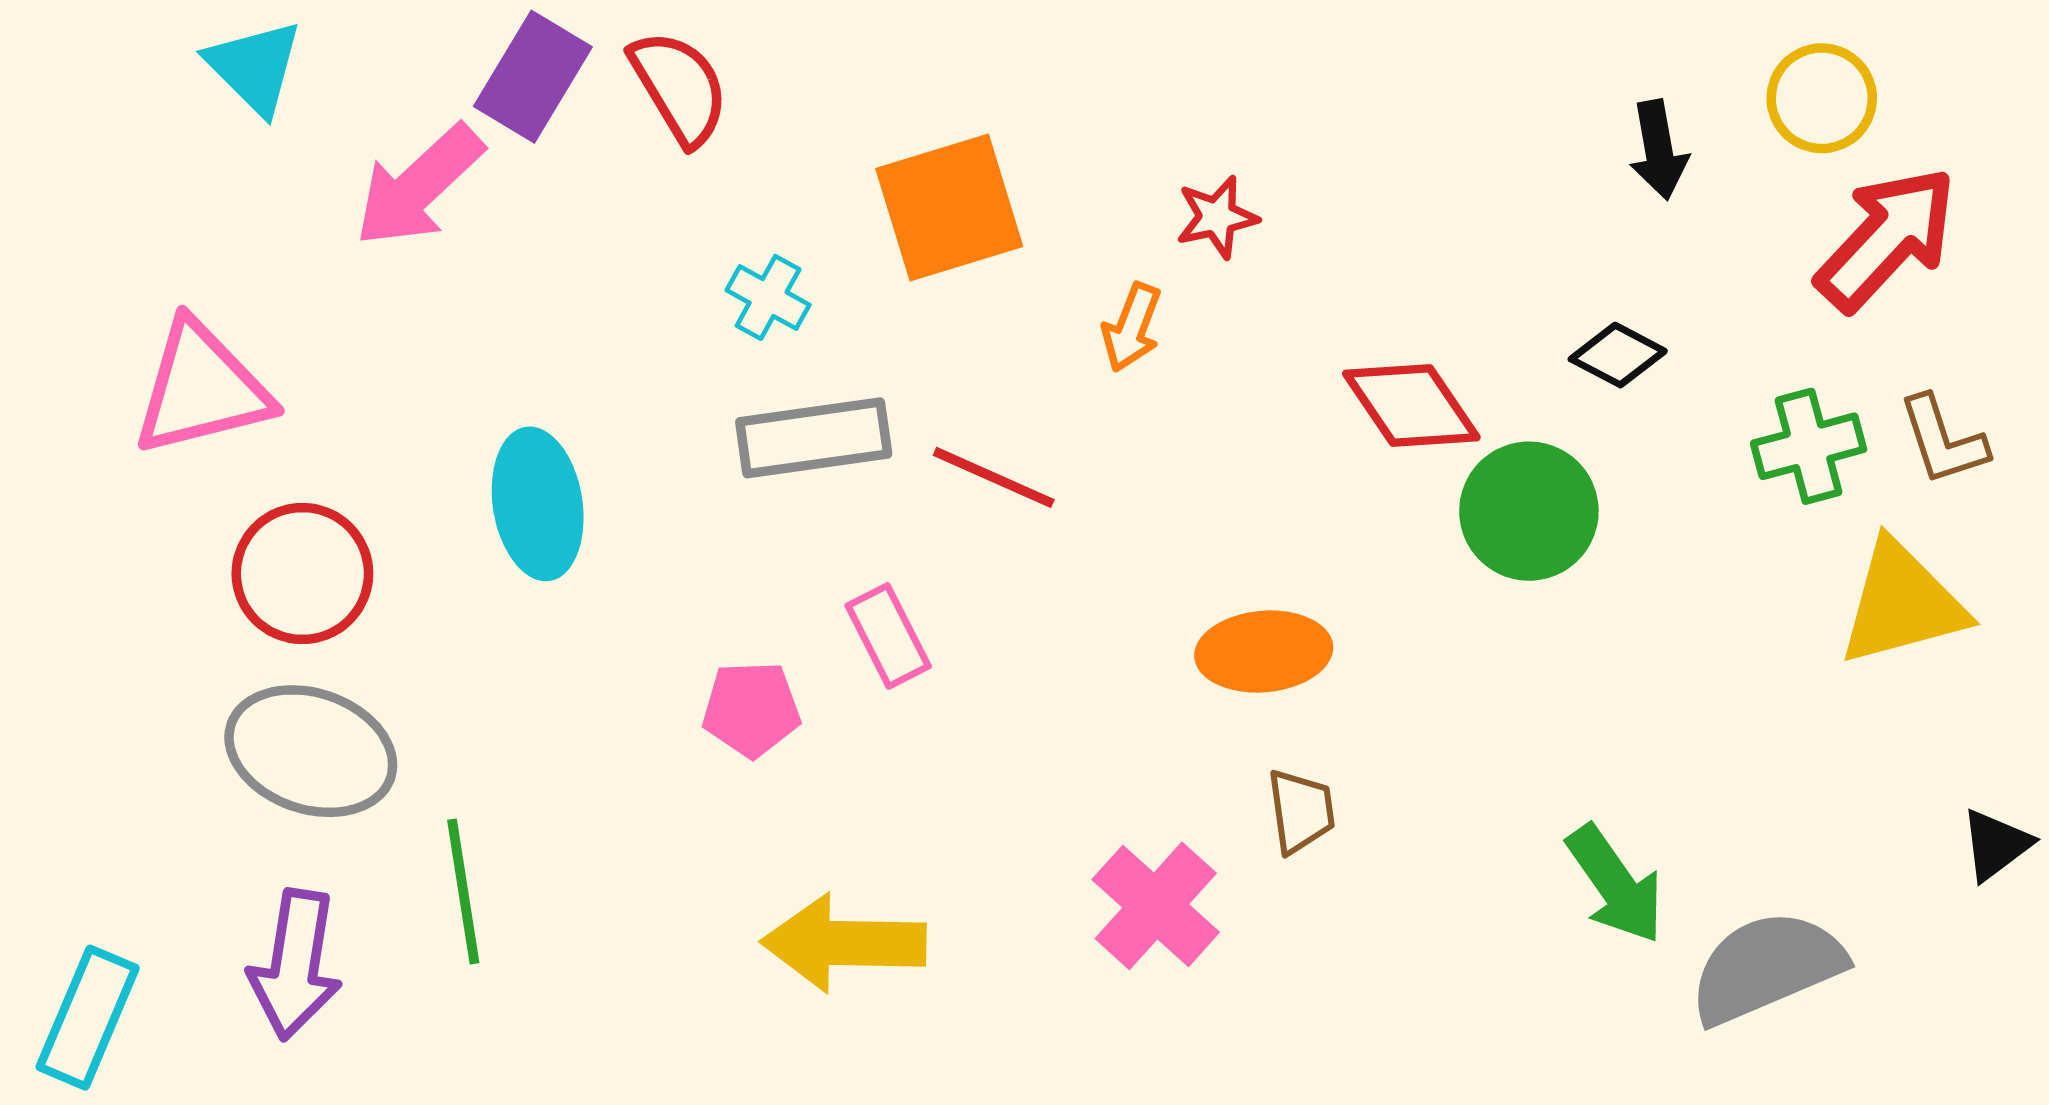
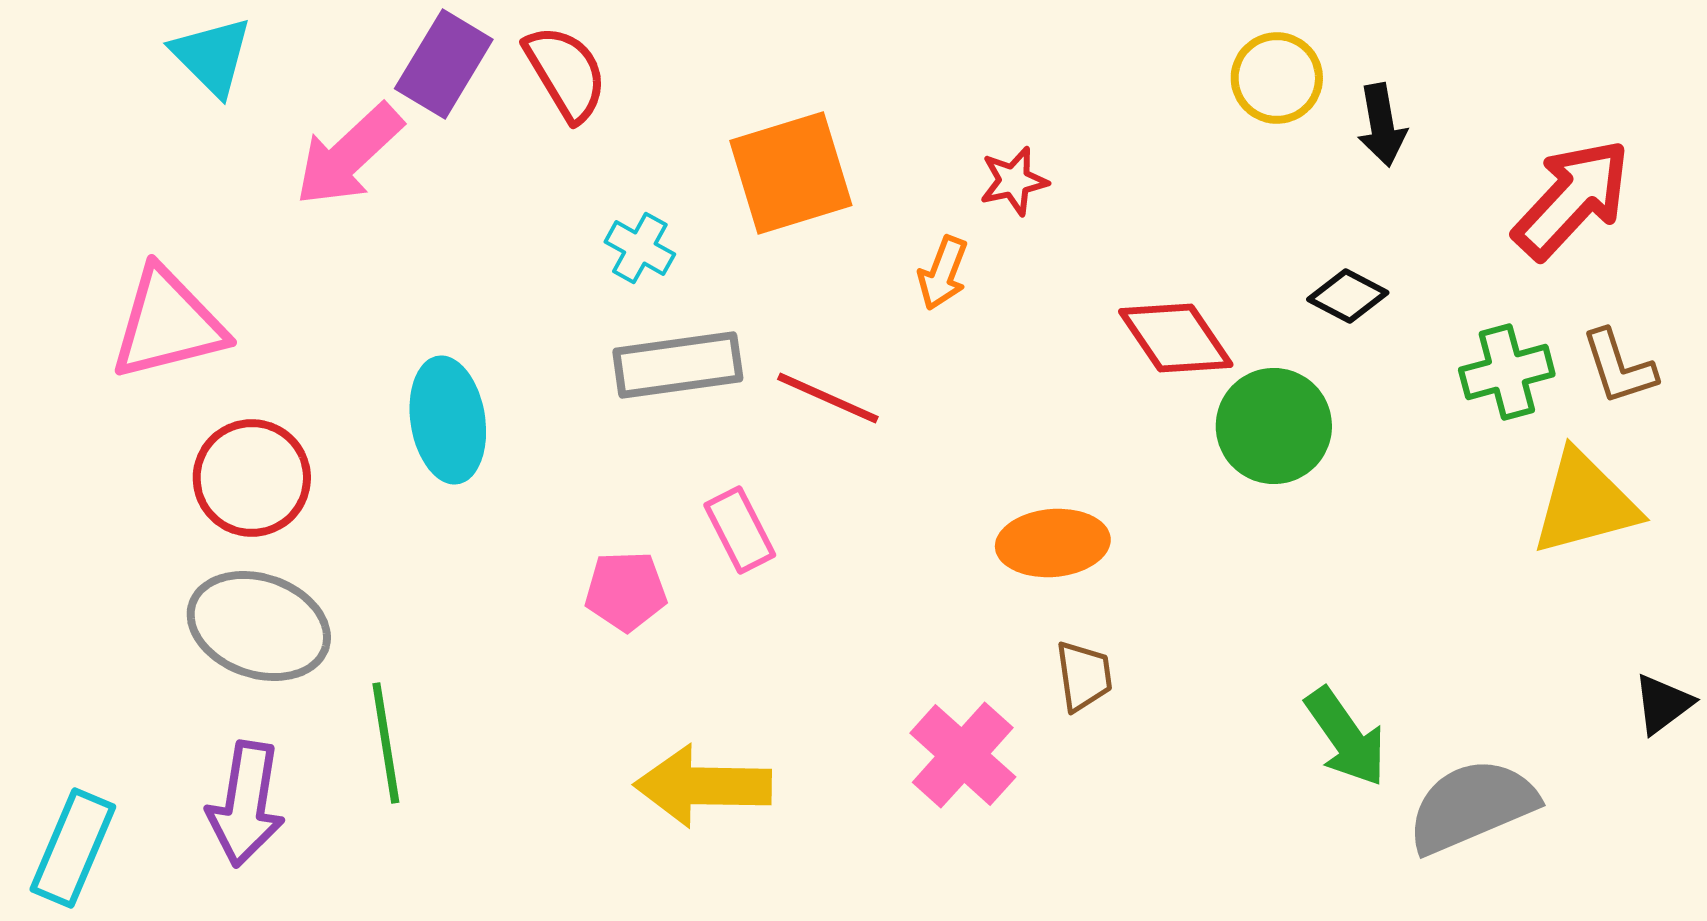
yellow circle: (1822, 98) -> (1277, 78), moved

